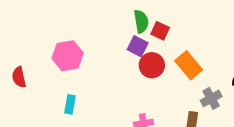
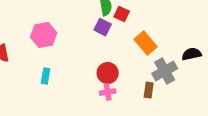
red circle: (152, 65) -> (108, 73), moved
gray cross: (211, 98) -> (165, 71), size x1.4

